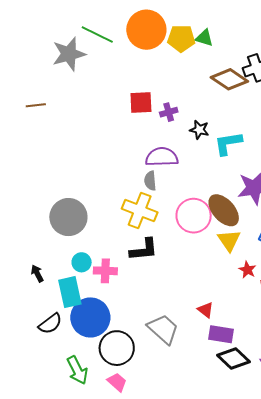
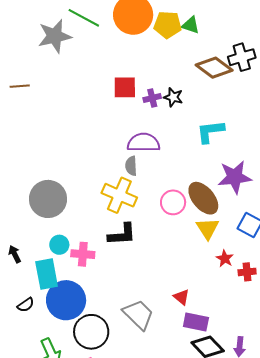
black star: (199, 130) -> (173, 97), moved
pink circle: (194, 216) -> (173, 202), size x0.7
black semicircle: (50, 324) -> (26, 305), size x0.7

